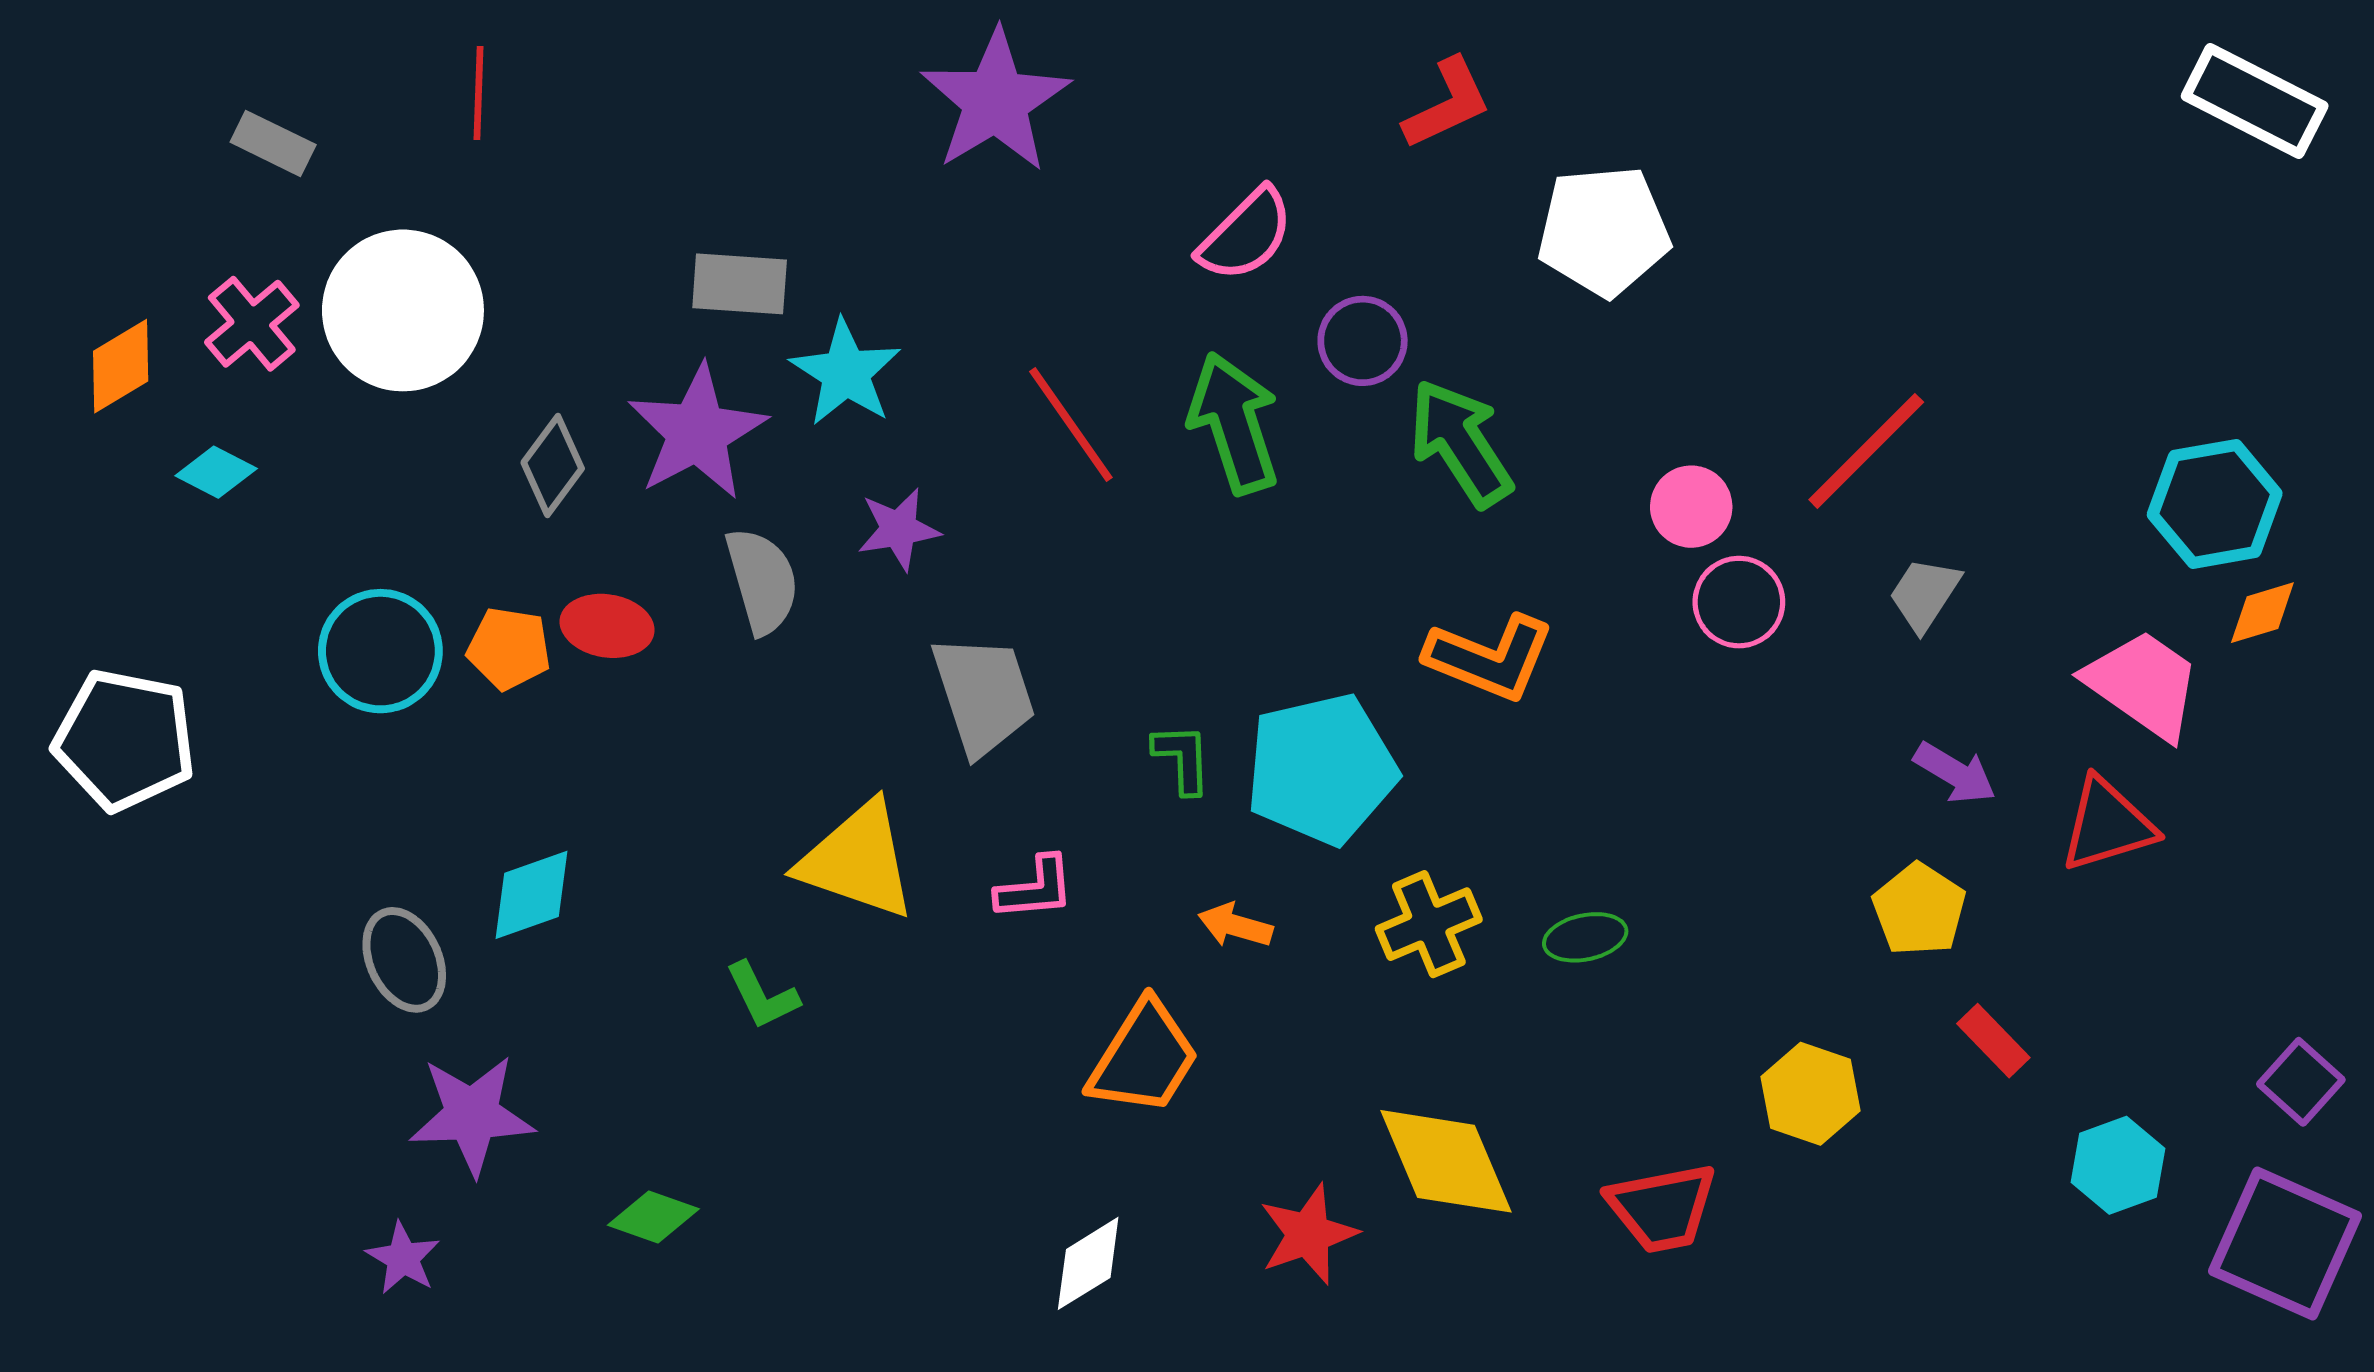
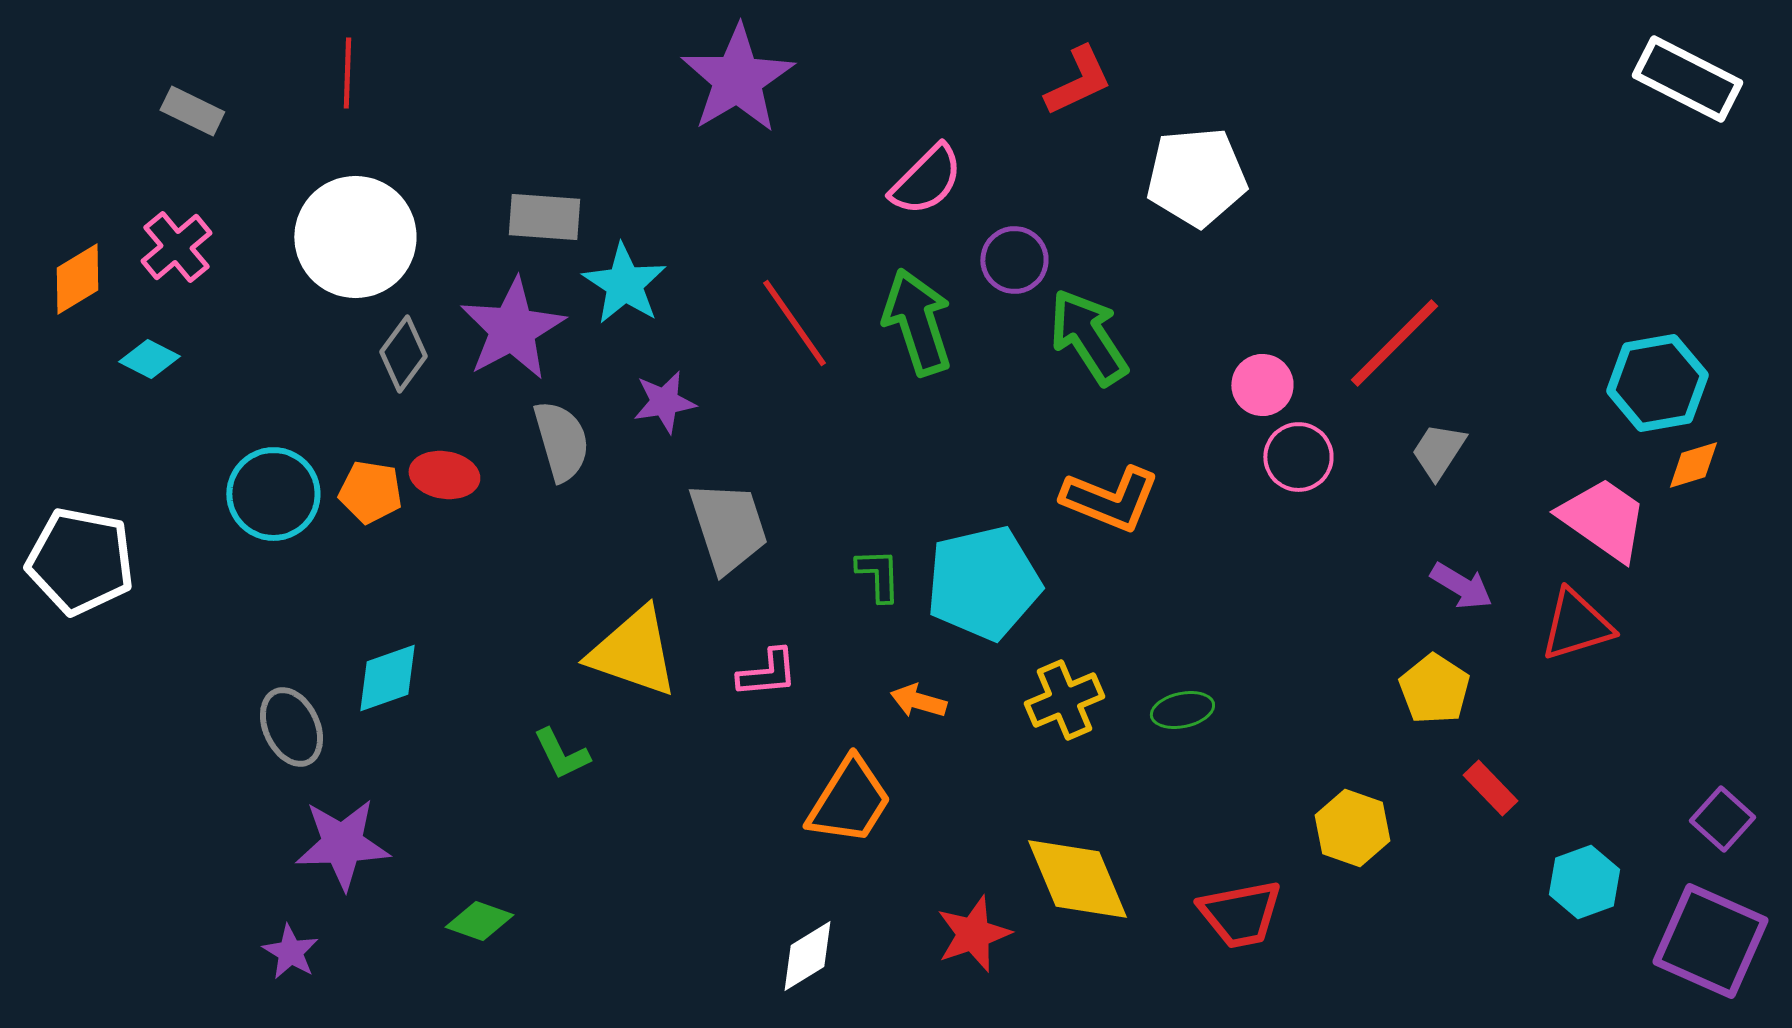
white circle: (403, 310) -> (355, 237), moved

